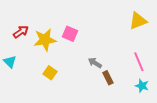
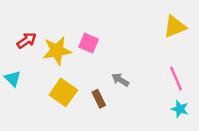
yellow square: (50, 73) -> (63, 92), size x1.5
brown rectangle: (108, 78) -> (99, 99), moved

